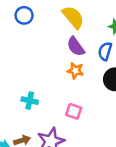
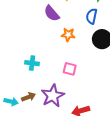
purple semicircle: (76, 47) -> (52, 13), moved

